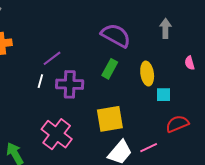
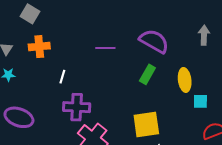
purple line: (52, 58) -> (105, 48), moved, turned 36
white line: (40, 81) -> (62, 77), moved
purple cross: (70, 84) -> (77, 107), moved

